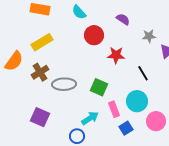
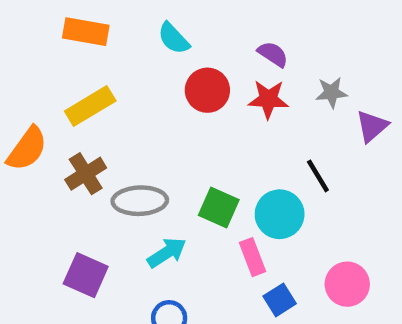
red star: (116, 55) -> (268, 99), moved
cyan circle: (137, 101) -> (280, 214), moved
cyan arrow: (90, 118) -> (167, 253), moved

